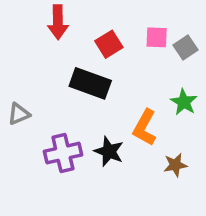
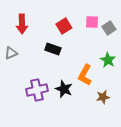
red arrow: (58, 22) -> (22, 24), moved
black rectangle: (90, 83) -> (53, 49), size x0.7
gray triangle: (19, 114) -> (11, 53), moved

